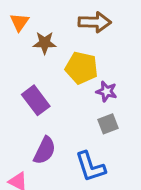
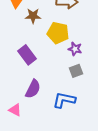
blue L-shape: (90, 167) -> (64, 100), turned 120

